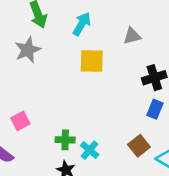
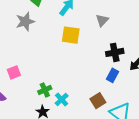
gray triangle: (132, 36) -> (102, 20), turned -40
green cross: (65, 140) -> (45, 90), turned -32

